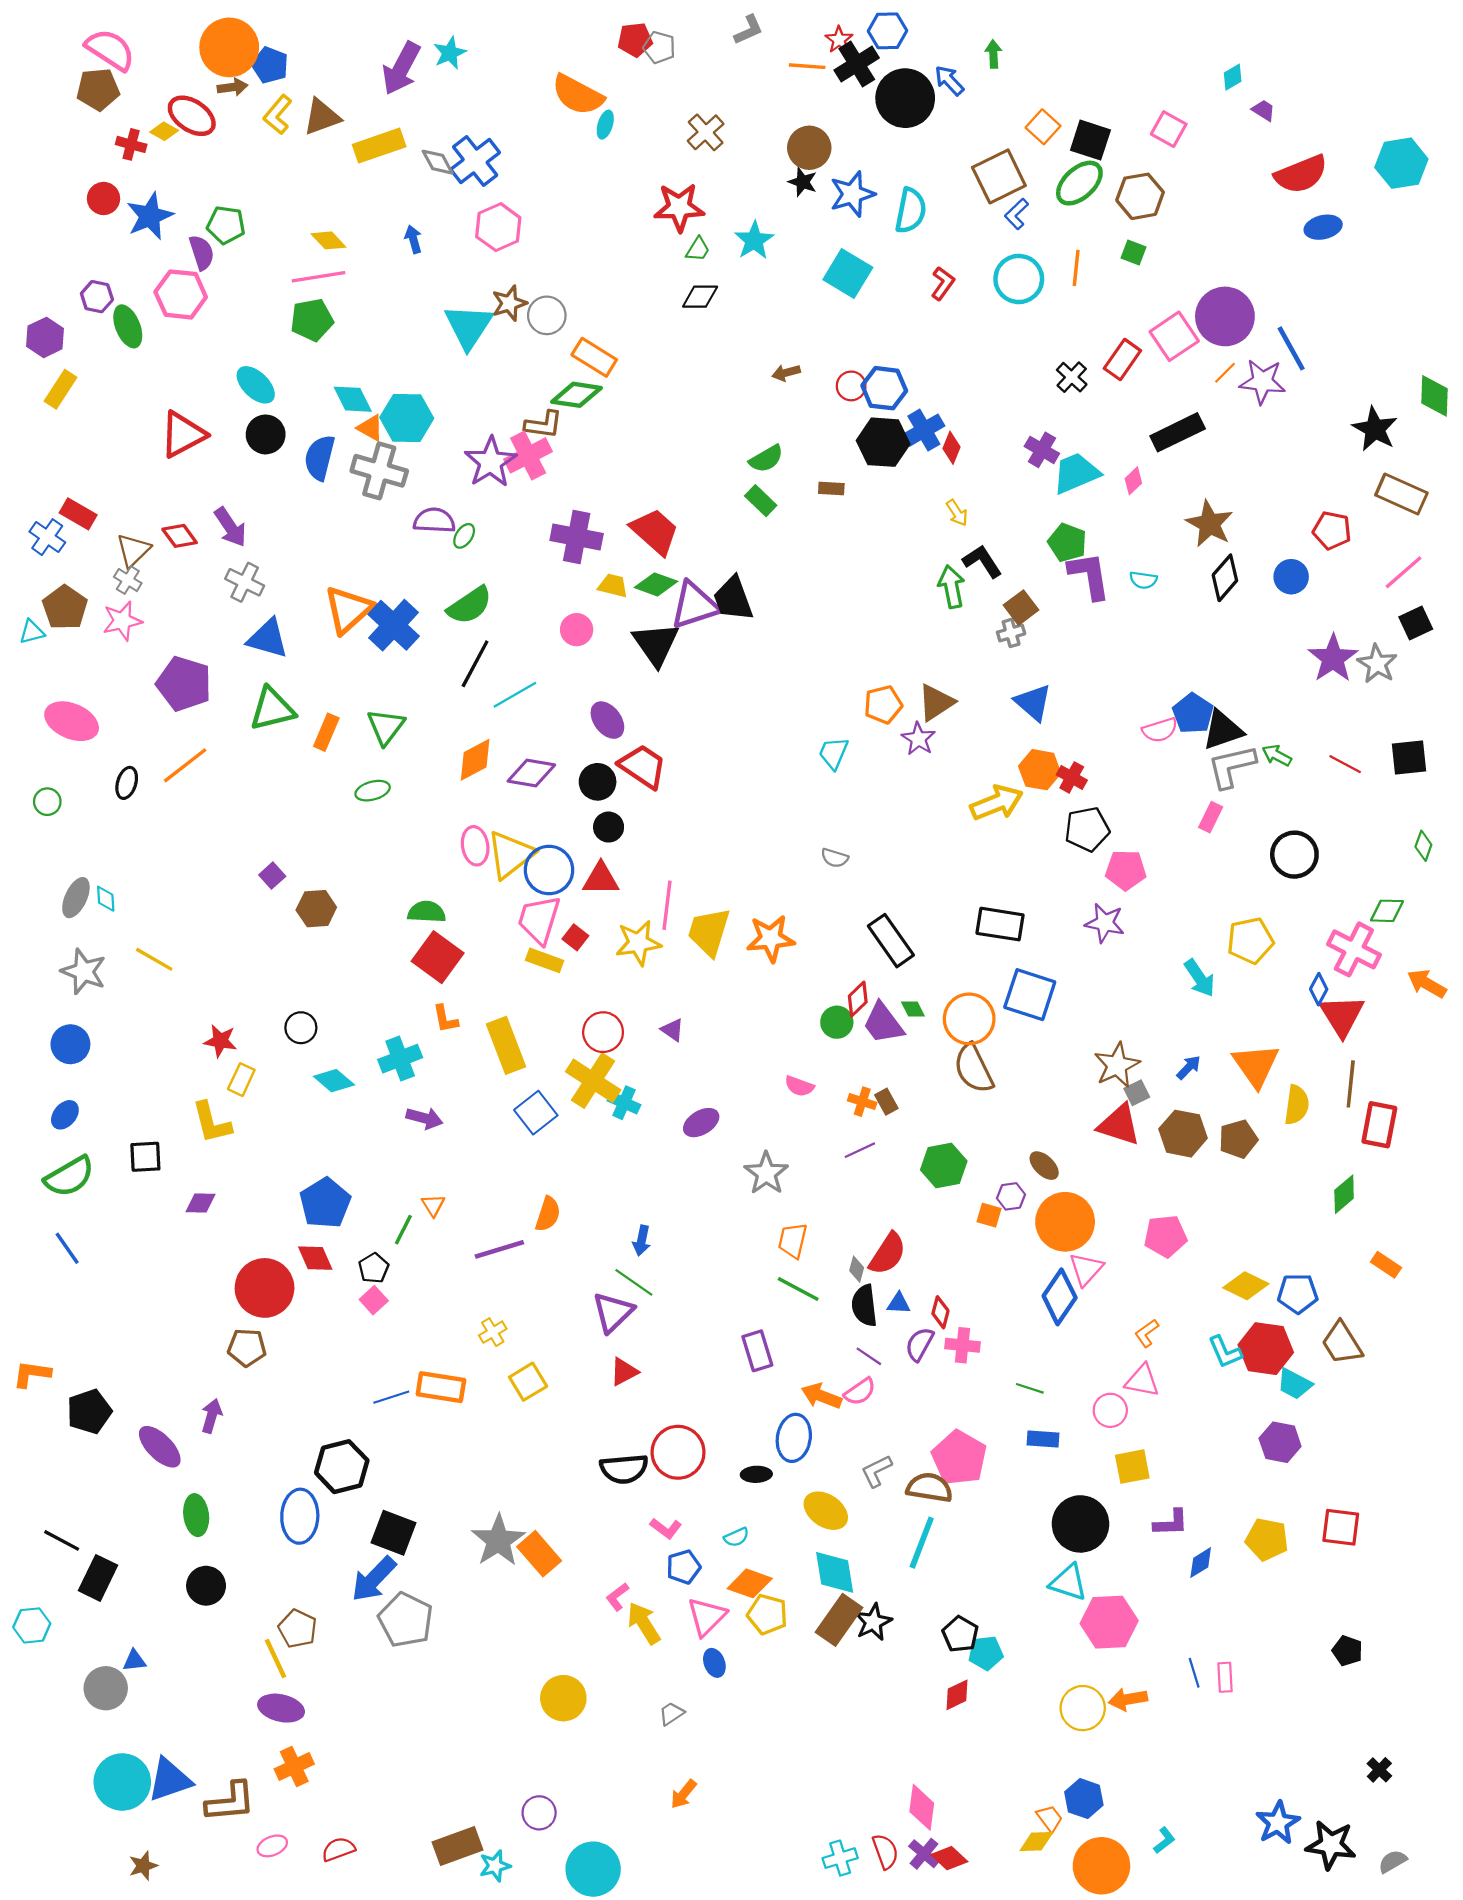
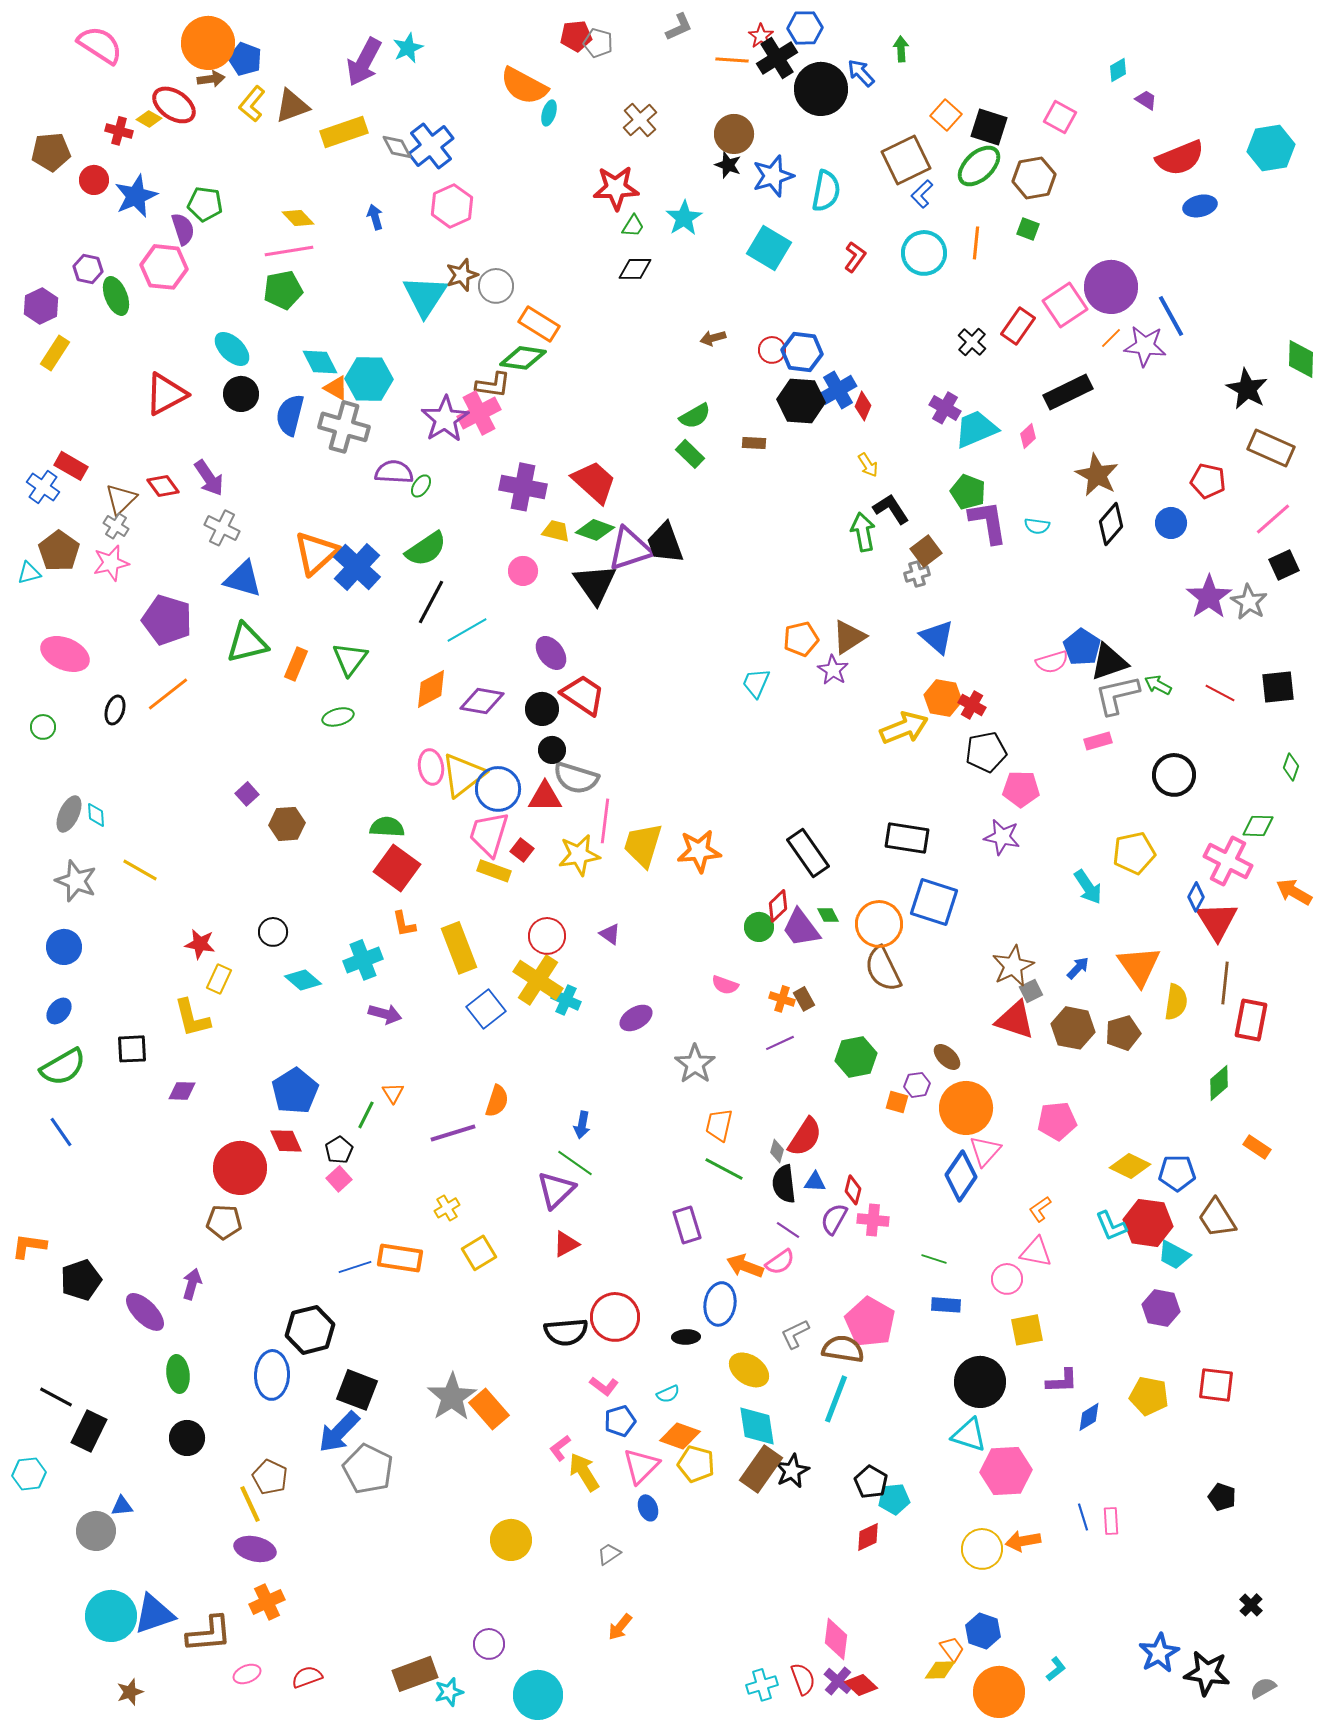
brown pentagon: (98, 89) -> (51, 152), moved
pink rectangle: (1211, 817) -> (1098, 741), turned 48
gray semicircle: (835, 858) -> (576, 778), moved, size x1.8

